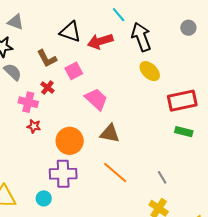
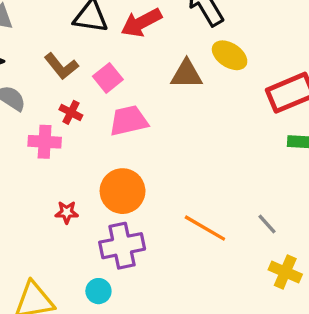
pink trapezoid: (96, 99) -> (129, 121), moved, turned -45
red star: (34, 126) -> (67, 212), moved
brown triangle: (110, 133) -> (187, 74), moved
gray line: (162, 177) -> (267, 224), moved

